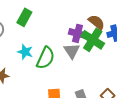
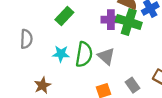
green rectangle: (24, 17) -> (64, 16), moved, turned 30
gray triangle: (72, 51) -> (106, 56), moved

